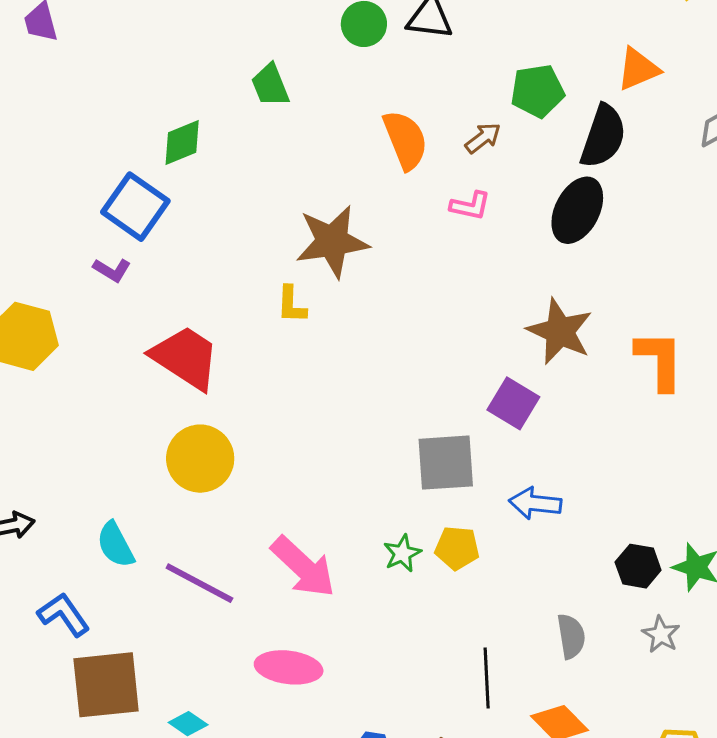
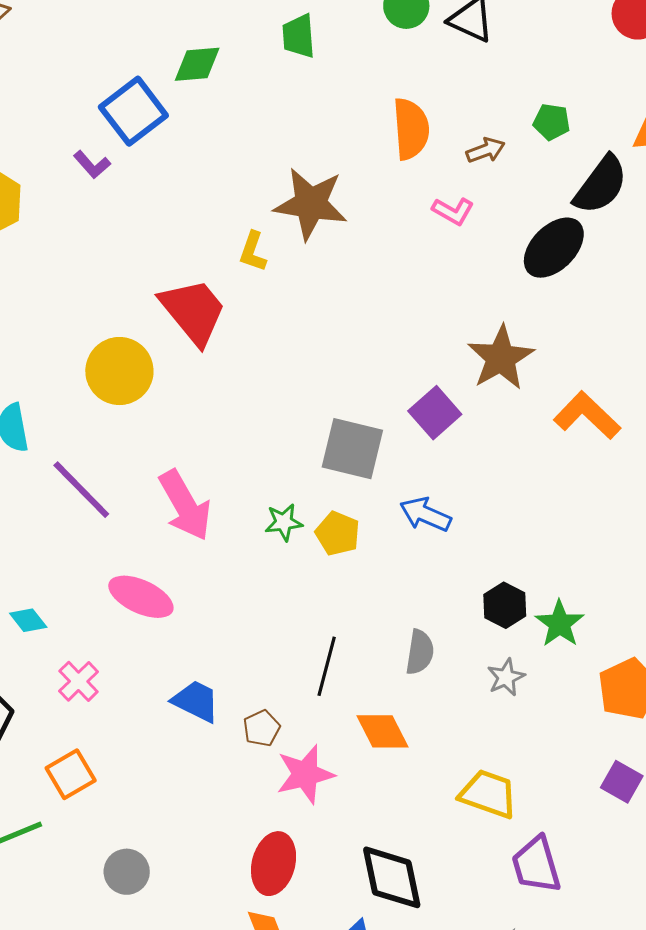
green pentagon: (537, 91) -> (552, 122), size x0.7
red trapezoid: (185, 358) -> (193, 311), moved
orange L-shape: (660, 360) -> (587, 415), turned -64

